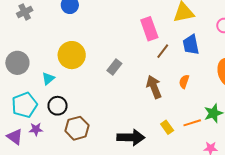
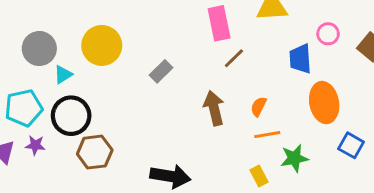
blue trapezoid: (191, 45) -> (300, 59), moved
gray circle: (17, 63) -> (39, 49), moved
black circle: (58, 106) -> (71, 116), size x1.4
orange line: (192, 123) -> (267, 135), moved
yellow rectangle: (167, 127) -> (259, 176), moved

